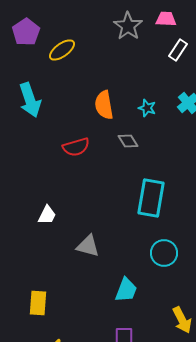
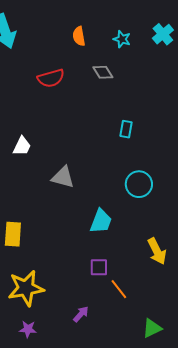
orange semicircle: (104, 105) -> (79, 36), size x0.7
cyan rectangle: (151, 198) -> (126, 129), size x0.5

